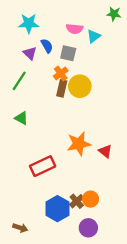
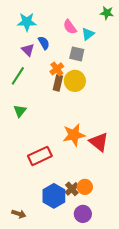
pink semicircle: (75, 29) -> (70, 27), turned 49
gray square: (68, 53) -> (77, 54), moved
green triangle: (21, 118) -> (20, 111), turned 40
red triangle: (105, 151) -> (99, 142), size x1.5

